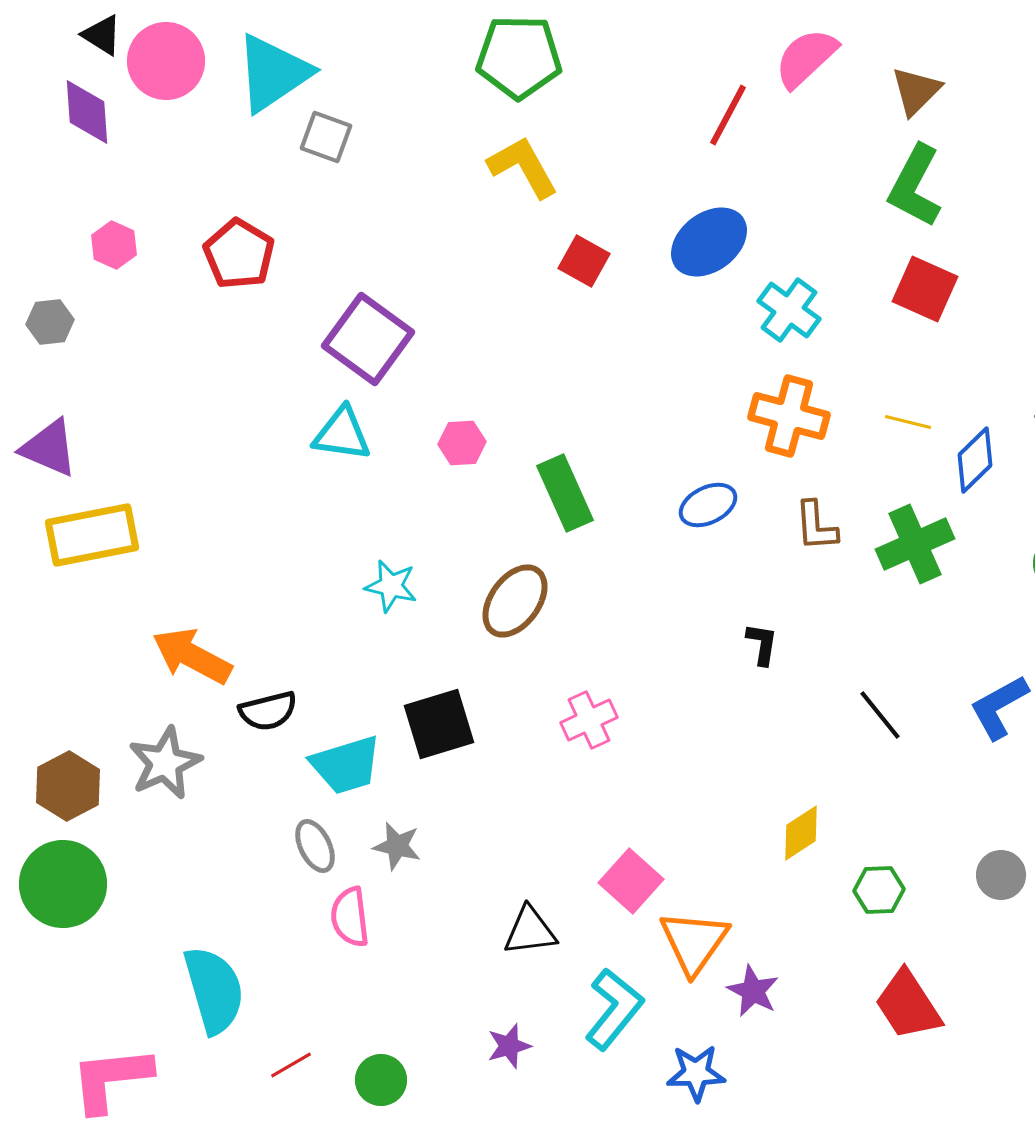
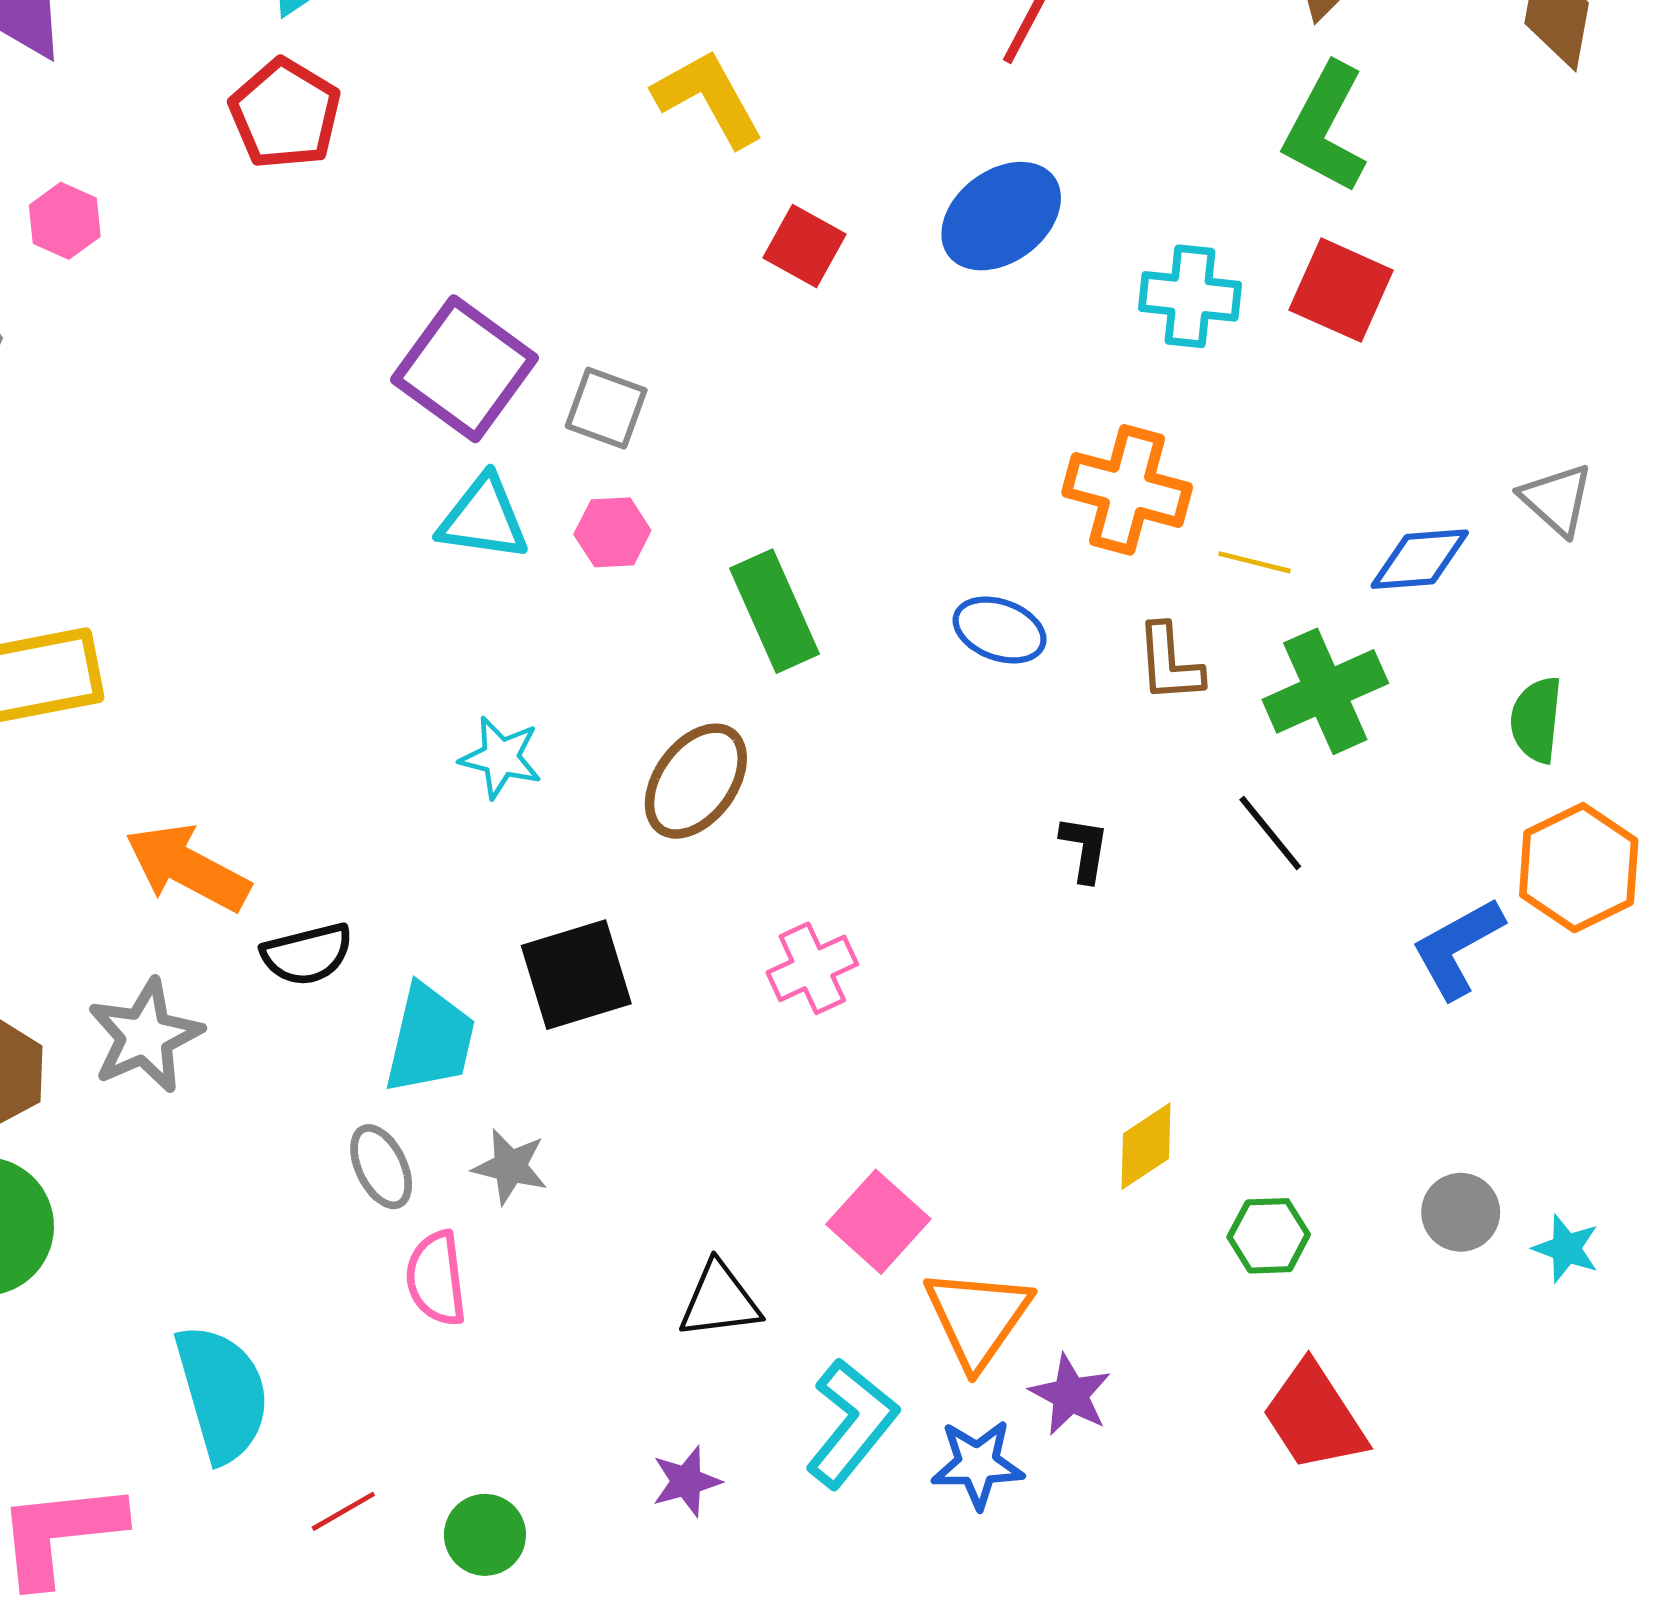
gray square: (326, 137) -> (606, 408), moved
red pentagon: (239, 254) -> (285, 114), moved
cyan cross: (789, 310) -> (1190, 296), moved, turned -30
yellow line: (908, 422) -> (1255, 562), moved
cyan triangle: (342, 434) -> (483, 518), moved
blue diamond: (975, 460) -> (1420, 559), turned 40
blue ellipse: (708, 505) -> (1000, 630), turned 46
black line: (880, 715) -> (1270, 833), moved
cyan trapezoid: (346, 765) -> (430, 1039), turned -60
blue star: (696, 1073) -> (978, 1464), moved

